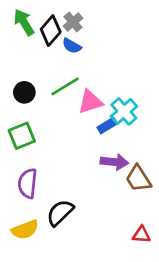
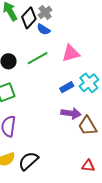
pink triangle: (90, 102) -> (71, 53), moved
cyan cross: (124, 111) -> (89, 83), moved
black semicircle: (60, 213) -> (28, 161), moved

